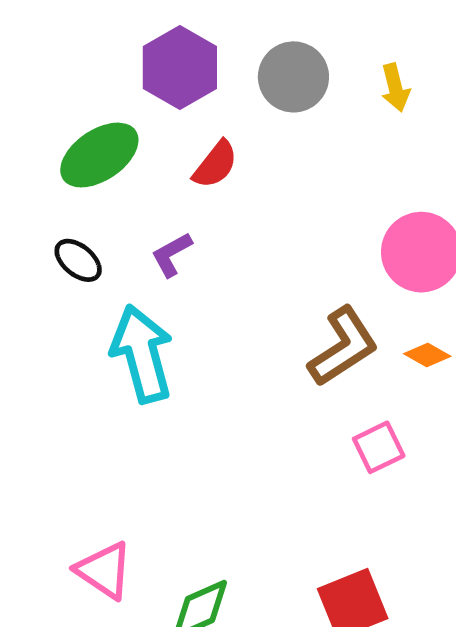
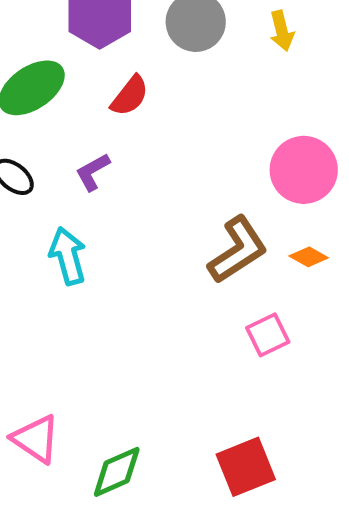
cyan arrow: (142, 354) -> (68, 256), size x0.7

